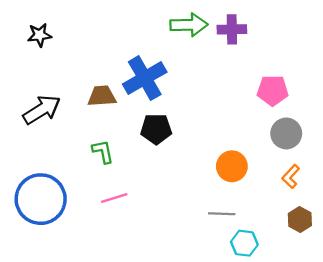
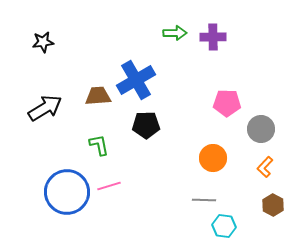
green arrow: (189, 25) -> (175, 33), size x0.7
pink pentagon: (273, 90) -> (227, 103), moved
blue circle: (41, 199) -> (67, 192), moved

